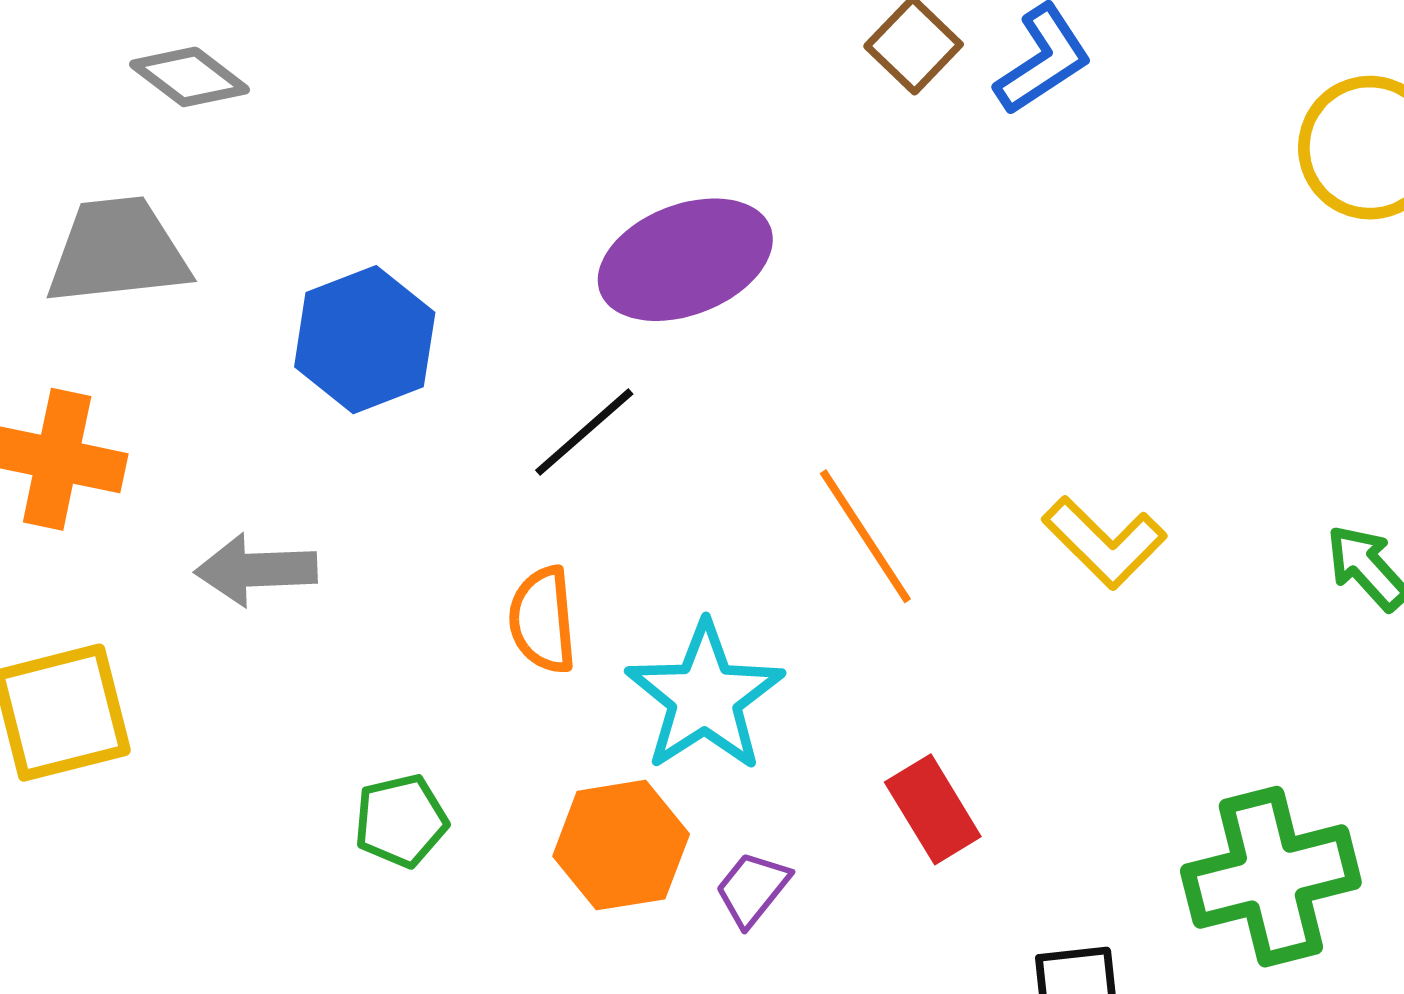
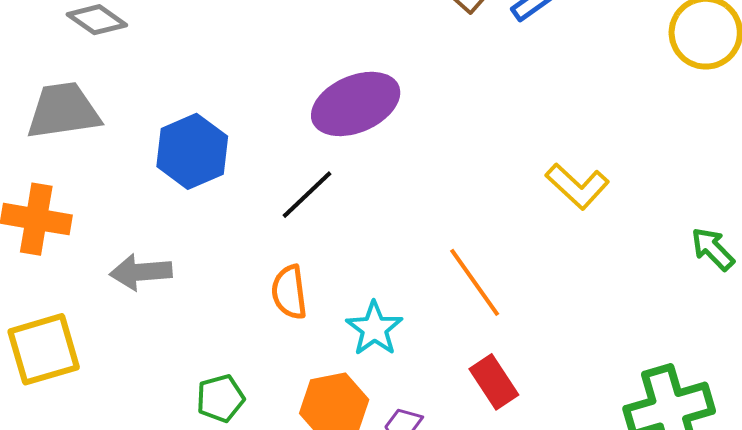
orange line: (865, 536) -> (475, 282), moved
yellow L-shape: (1104, 542) -> (577, 186), moved
cyan star: (705, 697) -> (374, 329), size x0.7

